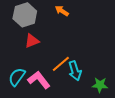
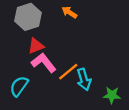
pink L-shape: (39, 80) -> (44, 63), moved

